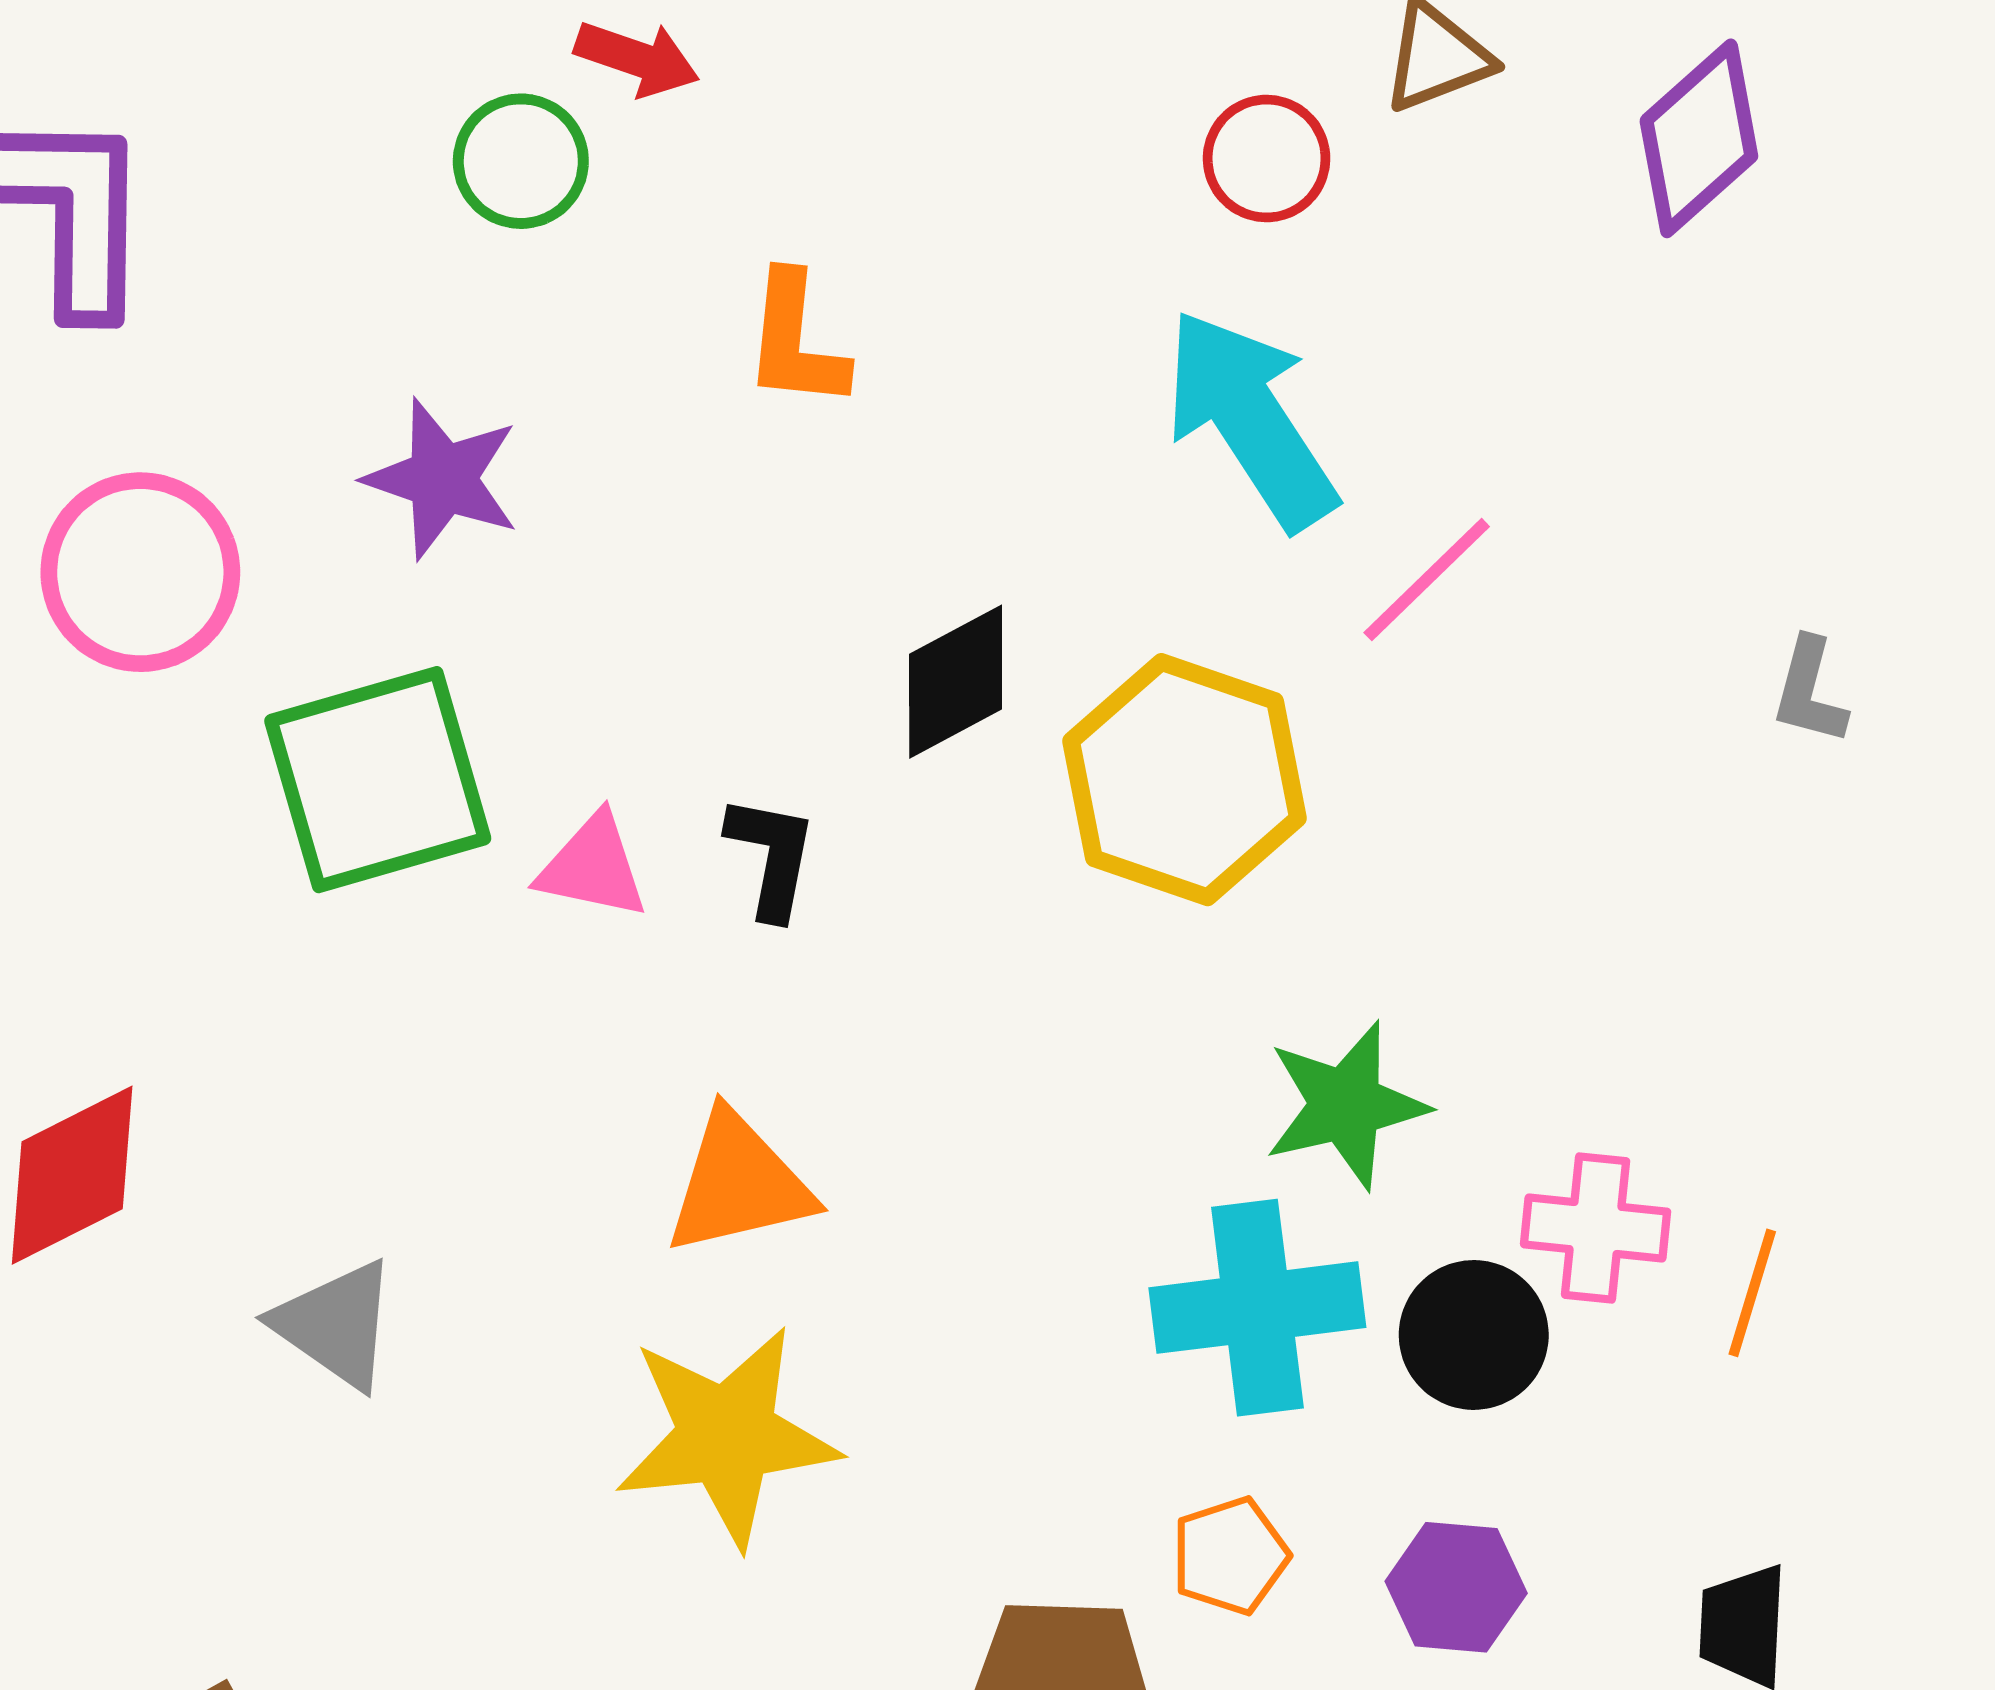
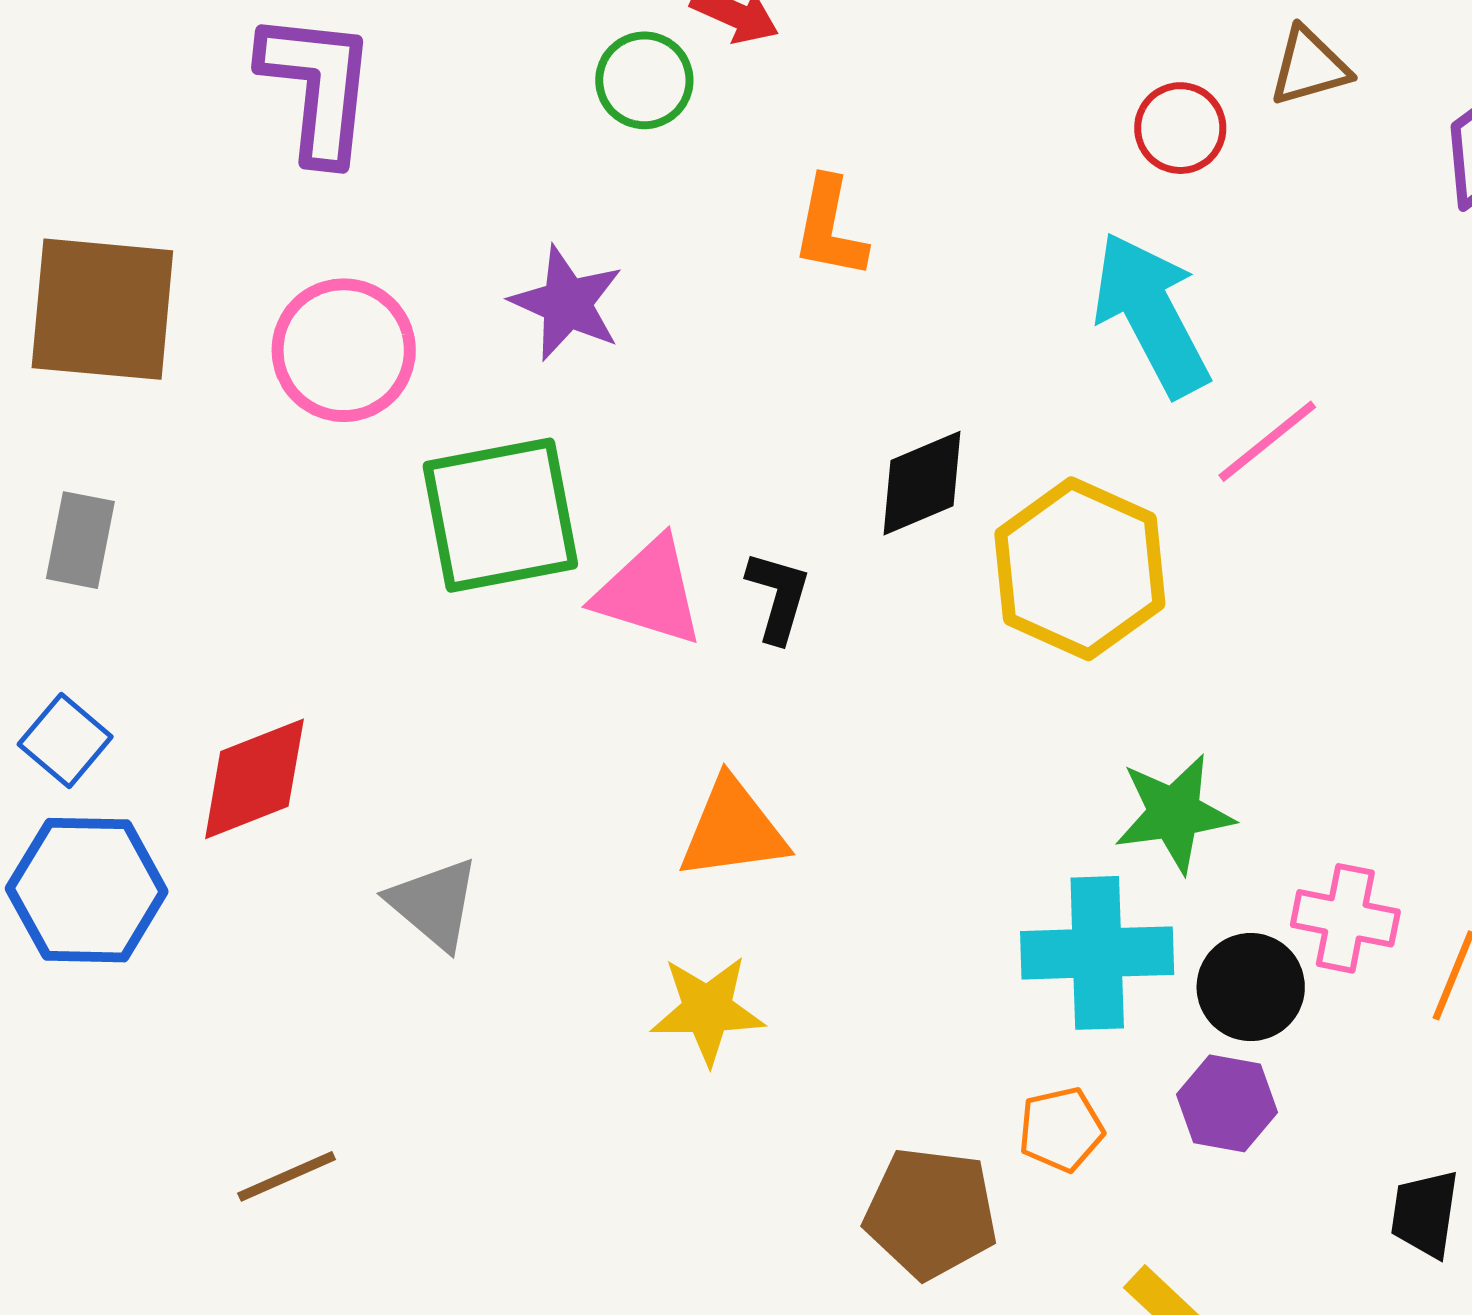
pink triangle: (593, 867) -> (649, 592), size x1.4
yellow star: (727, 1436) -> (707, 1010), size x0.7
purple hexagon: (1456, 1587) -> (1227, 1103), moved

